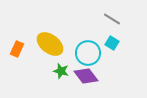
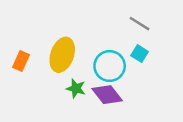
yellow ellipse: (50, 44) -> (62, 55), turned 72

